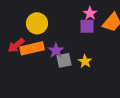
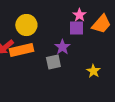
purple star: (56, 50) -> (62, 47), moved
yellow star: (85, 61) -> (93, 71), moved

